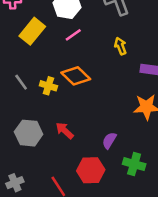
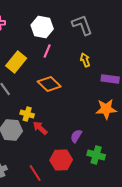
yellow rectangle: (32, 31) -> (16, 62), moved
pink line: (73, 35) -> (47, 51), turned -32
yellow cross: (48, 86) -> (27, 114), moved

